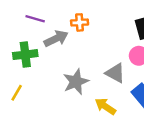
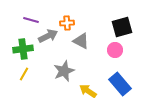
gray triangle: (115, 73) -> (81, 41), moved
yellow line: (17, 93) -> (24, 74), moved

